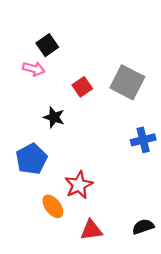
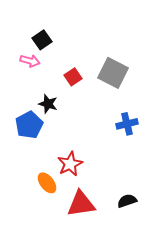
blue pentagon: (31, 159) -> (29, 125), moved
red triangle: (91, 230) -> (81, 204), size x1.4

